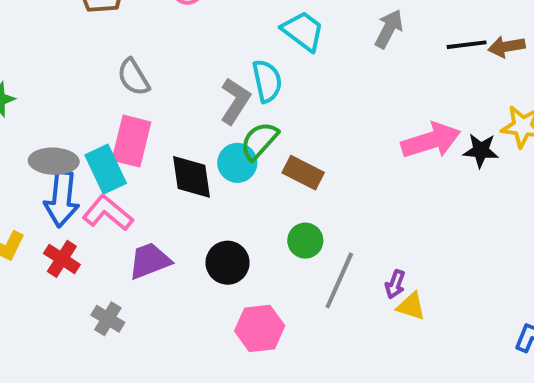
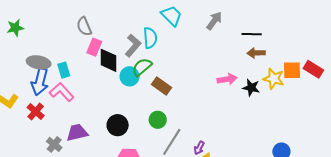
brown arrow: (507, 47) -> (256, 53), moved
pink rectangle: (131, 141) -> (94, 47), moved, size x0.7
pink arrow: (431, 141) -> (227, 79), size x0.7
cyan rectangle: (106, 169) -> (64, 70), size x0.7
black diamond: (191, 177) -> (109, 60), moved
purple trapezoid: (150, 261) -> (77, 133), moved

